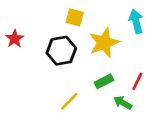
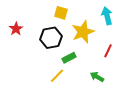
green rectangle: (104, 81) -> (69, 58), moved
red line: (137, 81) -> (108, 51), moved

